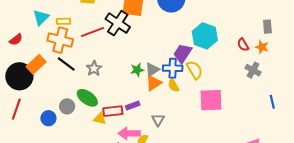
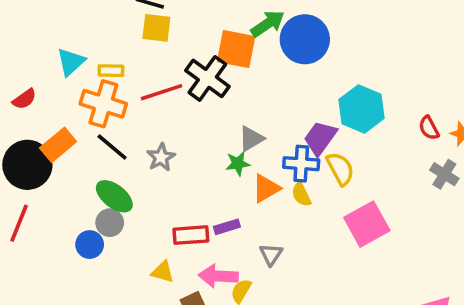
gray triangle: (152, 70) -> (251, 139), moved
green ellipse: (87, 98) -> (114, 196), moved
pink square: (211, 100) -> (367, 224), turned -30
blue circle: (48, 118) -> (90, 245), moved
yellow triangle: (100, 119) -> (163, 272), moved

